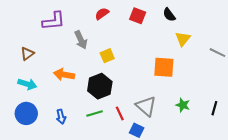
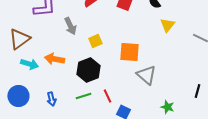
brown triangle: (27, 54) -> (19, 39), size x1.6
orange square: (164, 67) -> (129, 52), moved
cyan arrow: (27, 84) -> (29, 64), moved
green star: (183, 105) -> (167, 107), moved
gray triangle: (146, 106) -> (146, 75), moved

